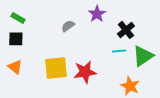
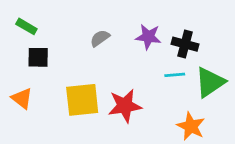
purple star: (97, 14) -> (148, 37), moved, turned -30
black cross: (126, 30) -> (185, 44), turned -36
black square: (16, 39) -> (38, 57), moved

